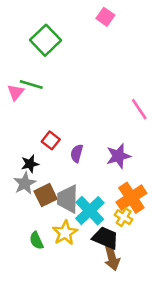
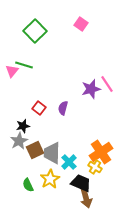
pink square: (105, 17) -> (81, 24), moved
purple semicircle: (77, 153) -> (63, 108), moved
purple star: (118, 156) -> (91, 89), moved
cyan cross: (90, 211) -> (69, 162), size x0.7

